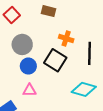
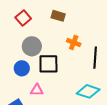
black square: (55, 60) -> (48, 64), moved, turned -35
blue circle: (28, 66) -> (22, 68), moved

